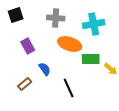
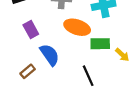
blue semicircle: (45, 69) -> (50, 55), size x1.5
black line: (69, 88) -> (88, 76), moved

